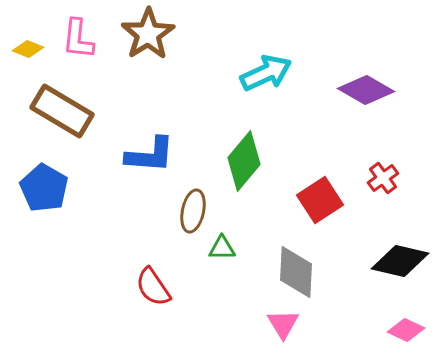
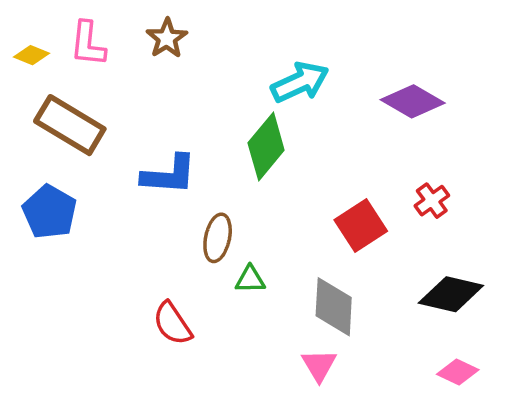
brown star: (148, 34) -> (167, 38), size x0.7
green diamond: (244, 161) -> (266, 146), moved

